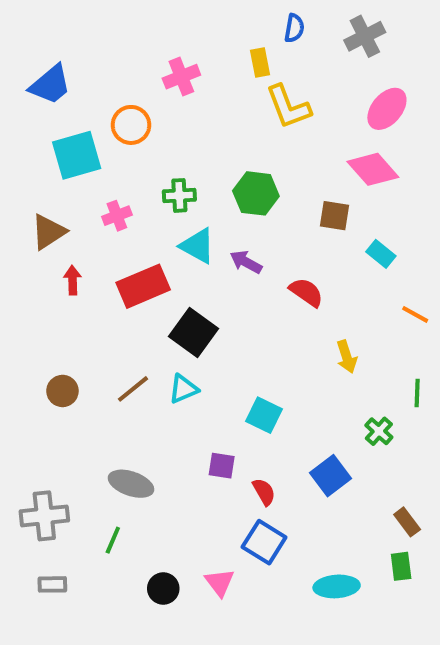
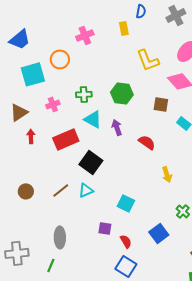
yellow L-shape: (288, 107) -> (148, 60), moved
purple arrow: (246, 262) -> (117, 127), turned 42
gray ellipse: (131, 484) -> (60, 237), turned 70

